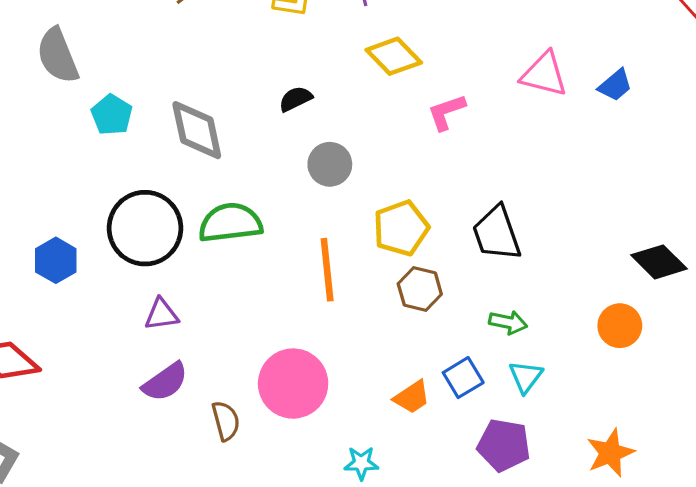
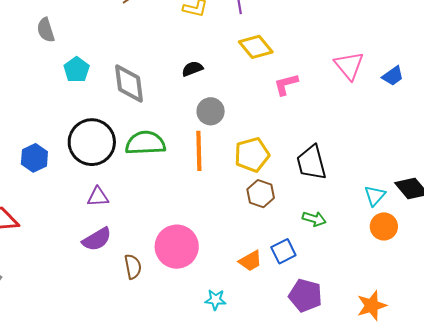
gray semicircle: (58, 56) -> (46, 30), size x0.7
pink triangle: (544, 74) -> (349, 66), turned 32
orange line: (327, 270) -> (199, 151), moved
cyan triangle: (526, 377) -> (375, 196), moved

